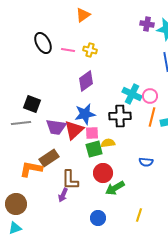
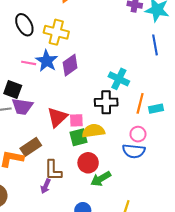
pink line: (68, 50) -> (29, 63), moved
yellow cross: (90, 50) -> (56, 32), moved, size x1.6
pink circle: (150, 96) -> (138, 134), moved
blue star: (85, 114) -> (47, 61), moved, turned -30
purple trapezoid: (56, 127) -> (22, 106), moved
yellow semicircle: (108, 143) -> (93, 131), size x1.5
blue semicircle: (146, 162) -> (134, 151), size x1.5

